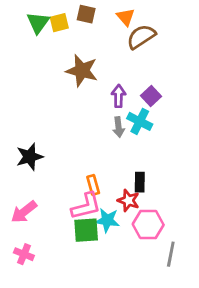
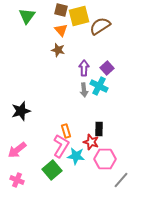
orange triangle: (126, 17) -> (61, 30), moved
yellow square: (59, 23) -> (79, 16), moved, size x1.5
brown star: (82, 71) -> (58, 50), size x0.6
pink L-shape: (86, 206) -> (61, 146), turned -45
green square: (86, 230) -> (52, 170), moved, turned -36
gray line: (171, 254) -> (121, 180), turned 30

